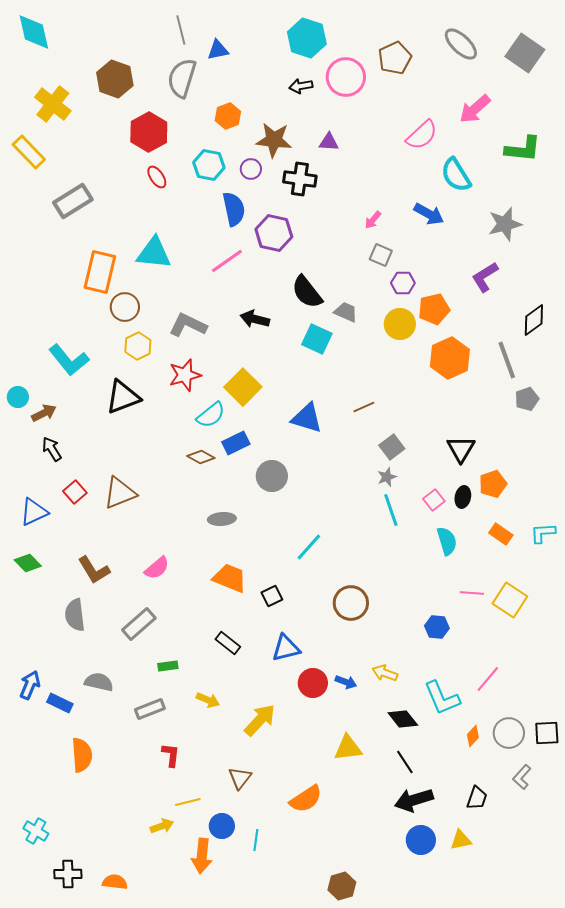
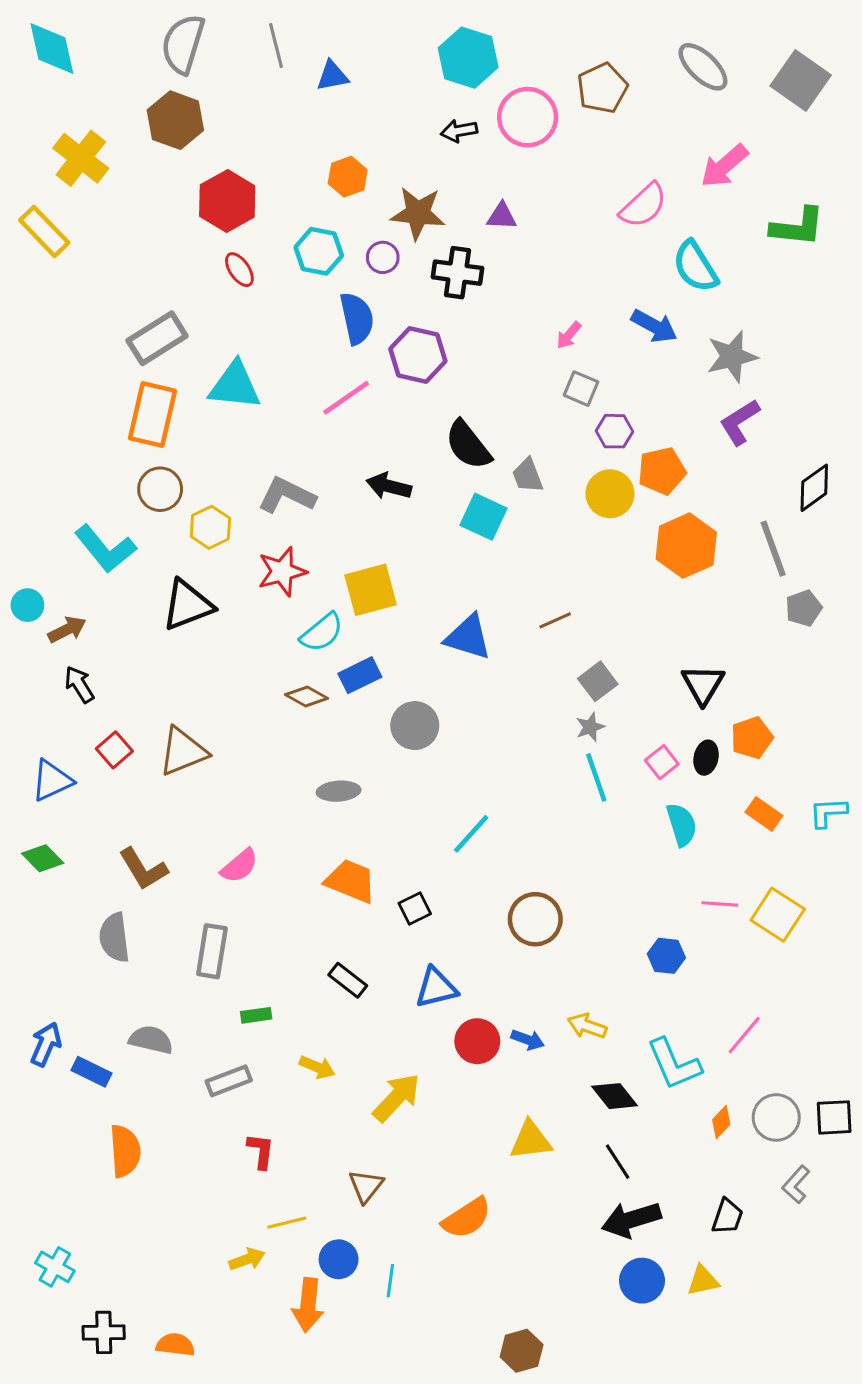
gray semicircle: (182, 78) -> (183, 44), moved
gray rectangle: (73, 201) -> (157, 338), moved
gray star: (505, 224) -> (732, 357), moved
brown circle: (125, 307) -> (160, 489), moved
gray trapezoid: (346, 312) -> (528, 475), turned -135
yellow square: (243, 387) -> (371, 590), turned 30
gray rectangle: (139, 624) -> (212, 951), turned -40

